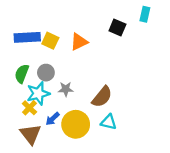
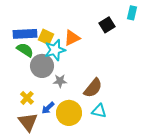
black square: (117, 27) -> (107, 25), turned 35
gray circle: (46, 73) -> (42, 66), size x1.5
green semicircle: (22, 74) -> (25, 50), moved, turned 102
cyan star: (38, 93) -> (55, 50), moved

